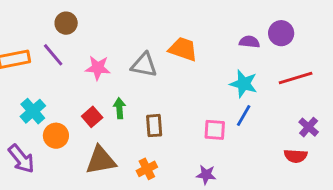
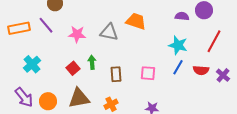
red line: (296, 78) -> (214, 41), turned -45
pink square: (215, 130) -> (148, 73), moved
orange circle: (56, 136) -> (48, 101), moved
red semicircle: (296, 156) -> (201, 70), moved

